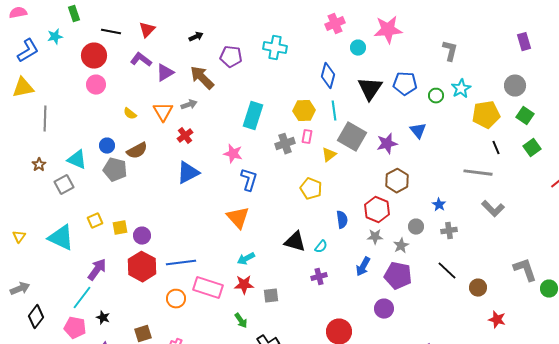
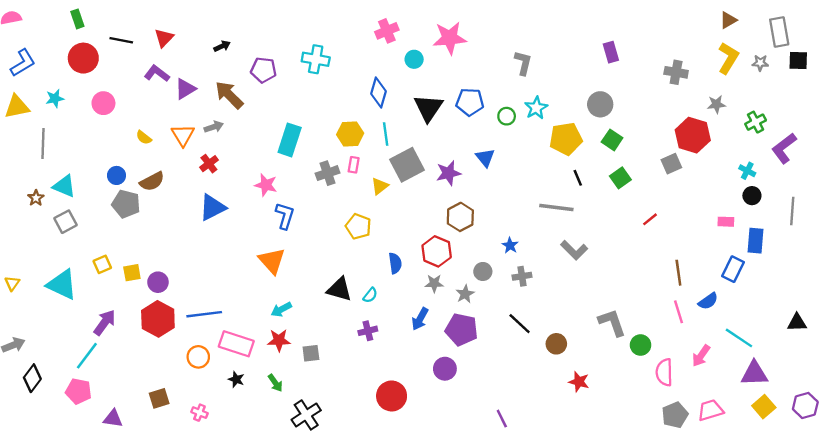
cyan star: (55, 37) -> (55, 98), moved
red circle: (94, 56) -> (83, 58), moved
gray square: (352, 137) -> (407, 165), turned 32
cyan triangle: (77, 160) -> (64, 186), moved
black star: (103, 318) -> (236, 379), moved

